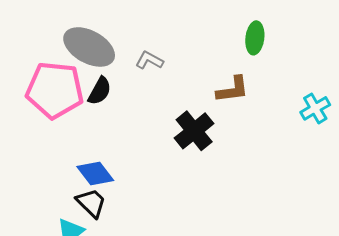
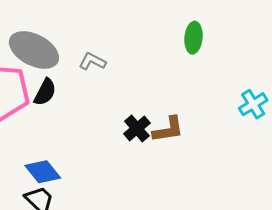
brown L-shape: (233, 90) -> (168, 129), moved
black cross: (194, 131) -> (137, 128), size x0.7

